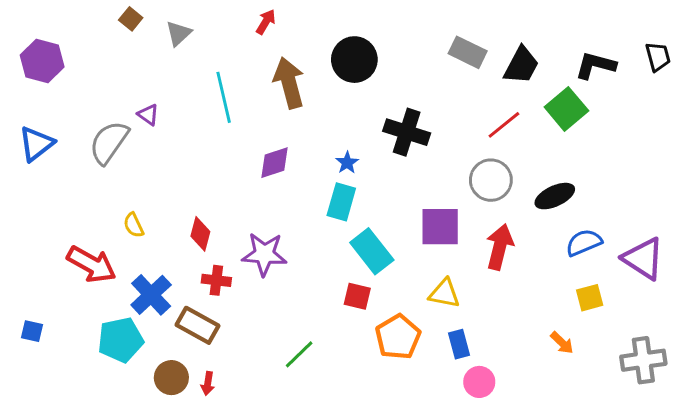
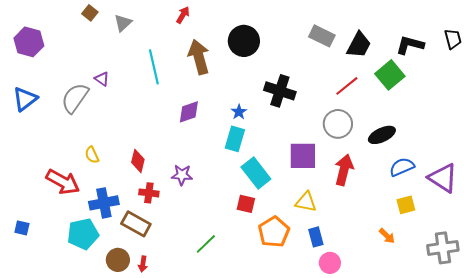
purple star: (264, 254) -> (182, 175), size x0.7
blue cross: (151, 295) -> (104, 203), turned 32

